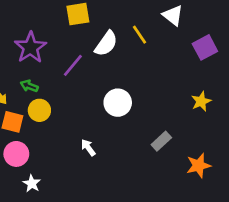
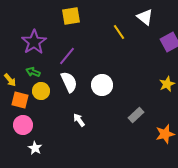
white semicircle: (106, 44) -> (69, 82), moved, turned -60

